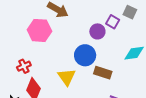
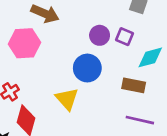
purple square: (113, 22) -> (125, 37), moved
brown rectangle: (103, 73) -> (134, 85), moved

